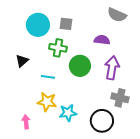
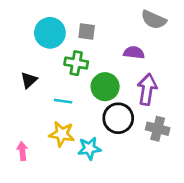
black circle: (102, 121) -> (118, 118), moved
pink arrow: (26, 122) -> (22, 151), moved

